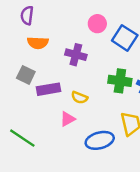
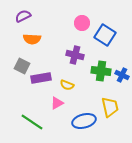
purple semicircle: (27, 15) -> (23, 16), turned 56
purple cross: (76, 55) -> (75, 55), moved
green line: (22, 138) -> (32, 122), moved

